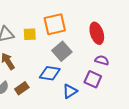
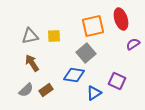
orange square: (55, 24) -> (93, 26), moved
red ellipse: (97, 33) -> (121, 19), moved
purple semicircle: (102, 60) -> (133, 44), moved, turned -48

